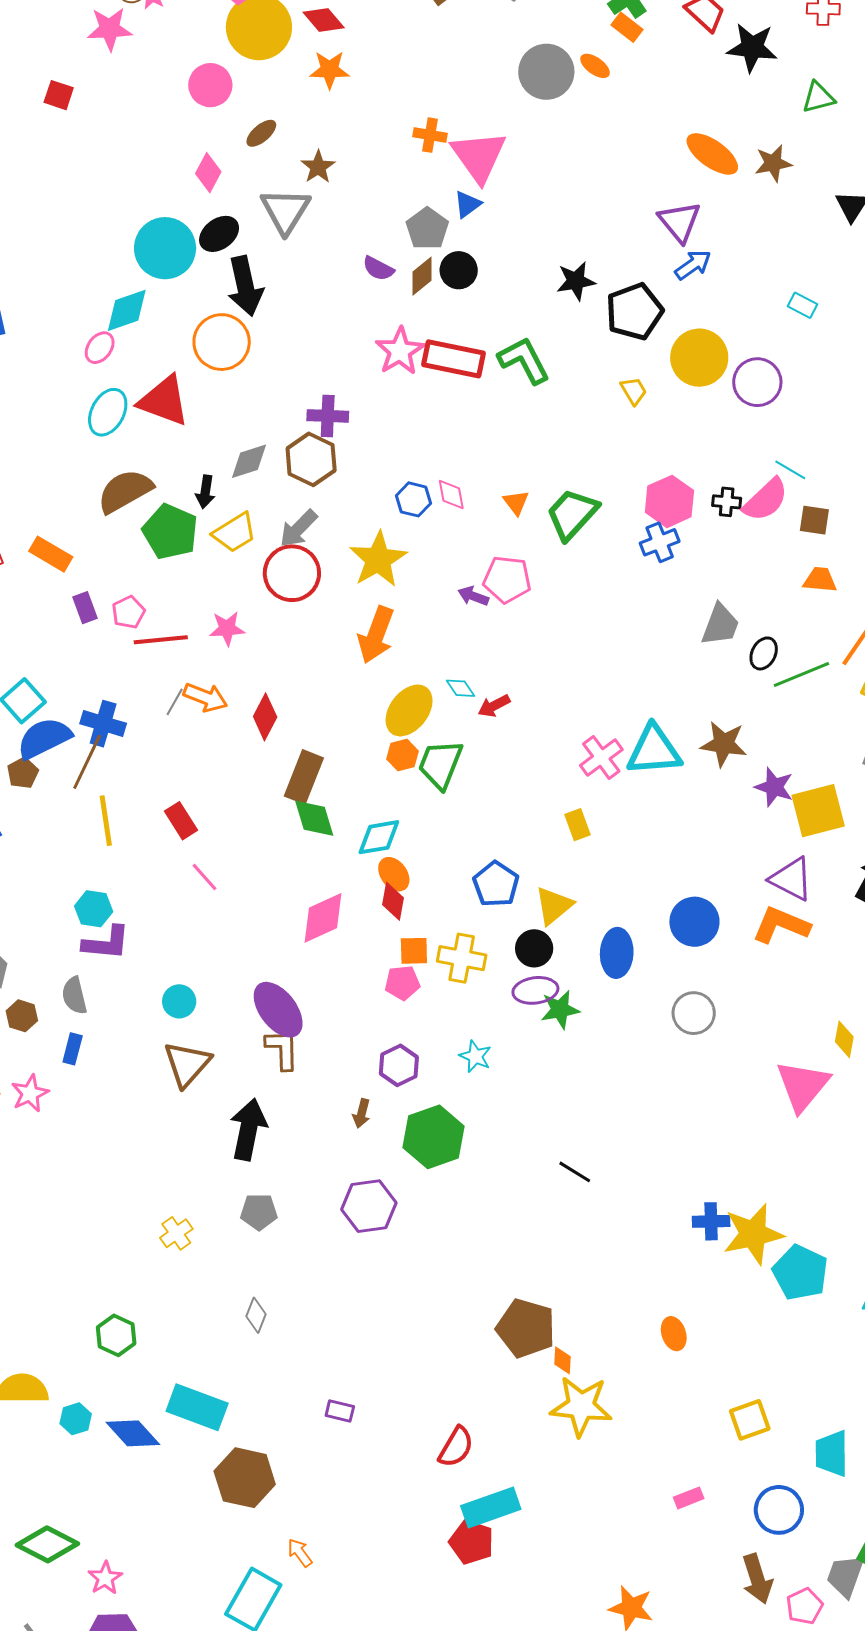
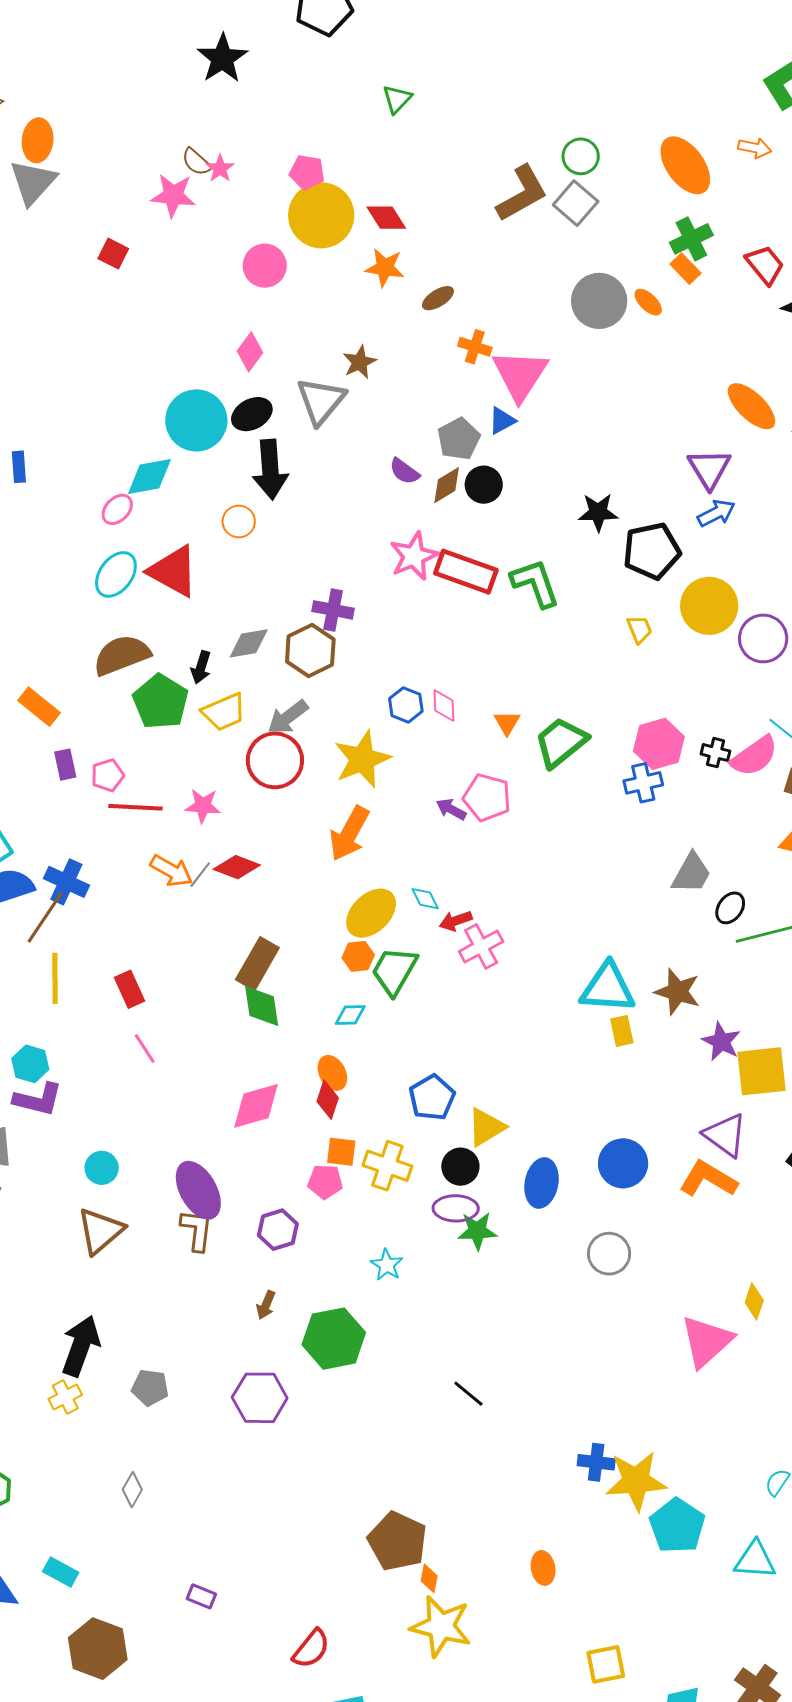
brown ellipse: (261, 133) -> (438, 298), moved
orange circle: (222, 342) -> (239, 521), size x0.6
gray line: (175, 702) -> (200, 875), moved
red diamond: (265, 717) -> (237, 867), moved, turned 75
pink cross: (601, 758) -> (481, 946), moved
yellow rectangle: (578, 825) -> (622, 1031), moved
cyan diamond: (379, 837) -> (350, 1015), moved, size x0.7
purple hexagon: (399, 1065) -> (278, 1230), moved
black arrow: (248, 1129) -> (81, 1346), moved
cyan rectangle: (197, 1407) -> (61, 1572), size x0.6

